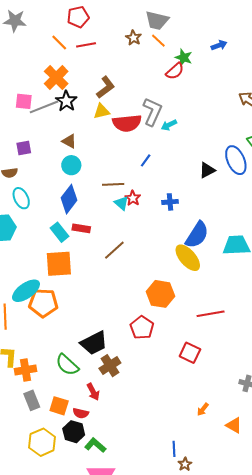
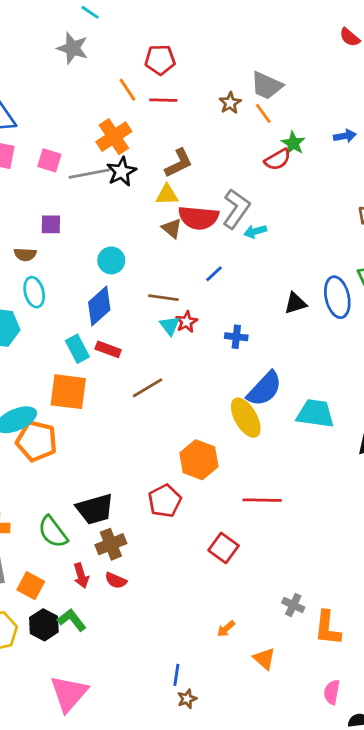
pink square: (24, 101) -> (49, 160), moved
brown triangle: (69, 141) -> (172, 228), moved
red semicircle: (81, 413) -> (116, 580), moved
green L-shape: (95, 445) -> (72, 620), moved

